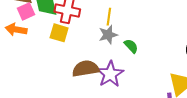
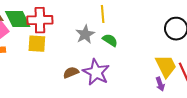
yellow line: (109, 17) -> (103, 14), moved
brown semicircle: (86, 69) -> (71, 72), size x0.6

